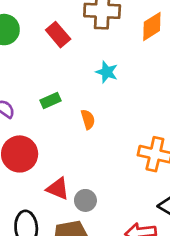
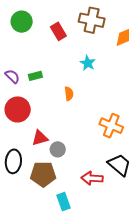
green rectangle: (51, 100) -> (35, 76), moved
red triangle: (58, 189) -> (40, 138), turned -48

